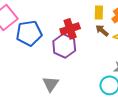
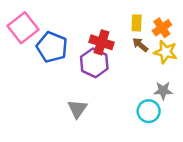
red cross: (70, 29) -> (101, 42), turned 36
blue pentagon: (29, 33) -> (52, 47), turned 30

